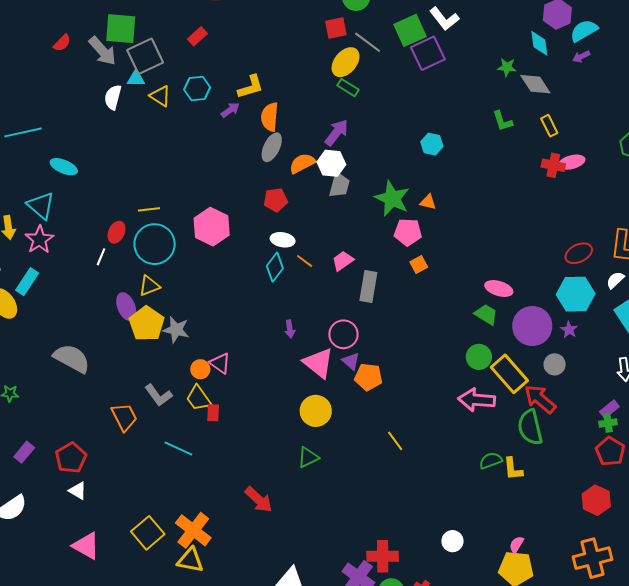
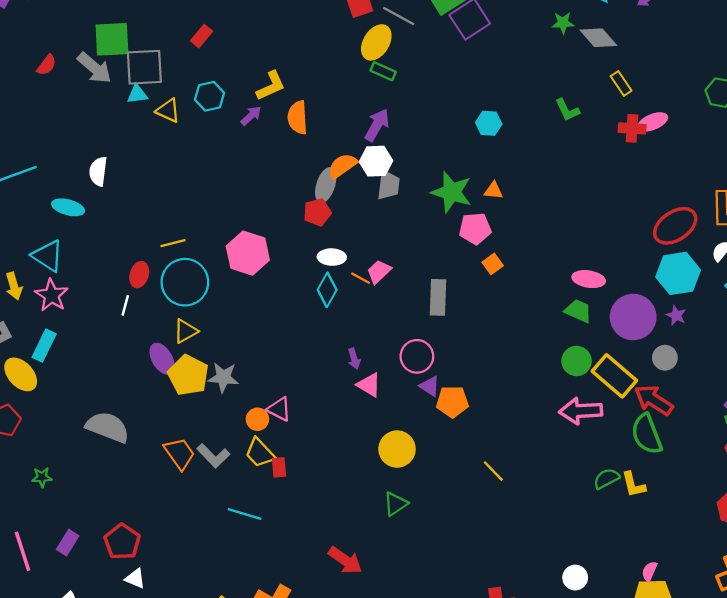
gray square: (145, 56) -> (144, 67), turned 30
white semicircle: (113, 97) -> (98, 171), moved
green L-shape: (502, 121) -> (567, 110), moved
gray ellipse: (272, 147) -> (326, 185), moved
red ellipse: (579, 253) -> (675, 226), size x1.4
pink trapezoid: (343, 261) -> (379, 272), moved
pink triangle: (319, 363) -> (369, 385), moved, size x0.7
orange trapezoid: (124, 417) -> (180, 454), moved

